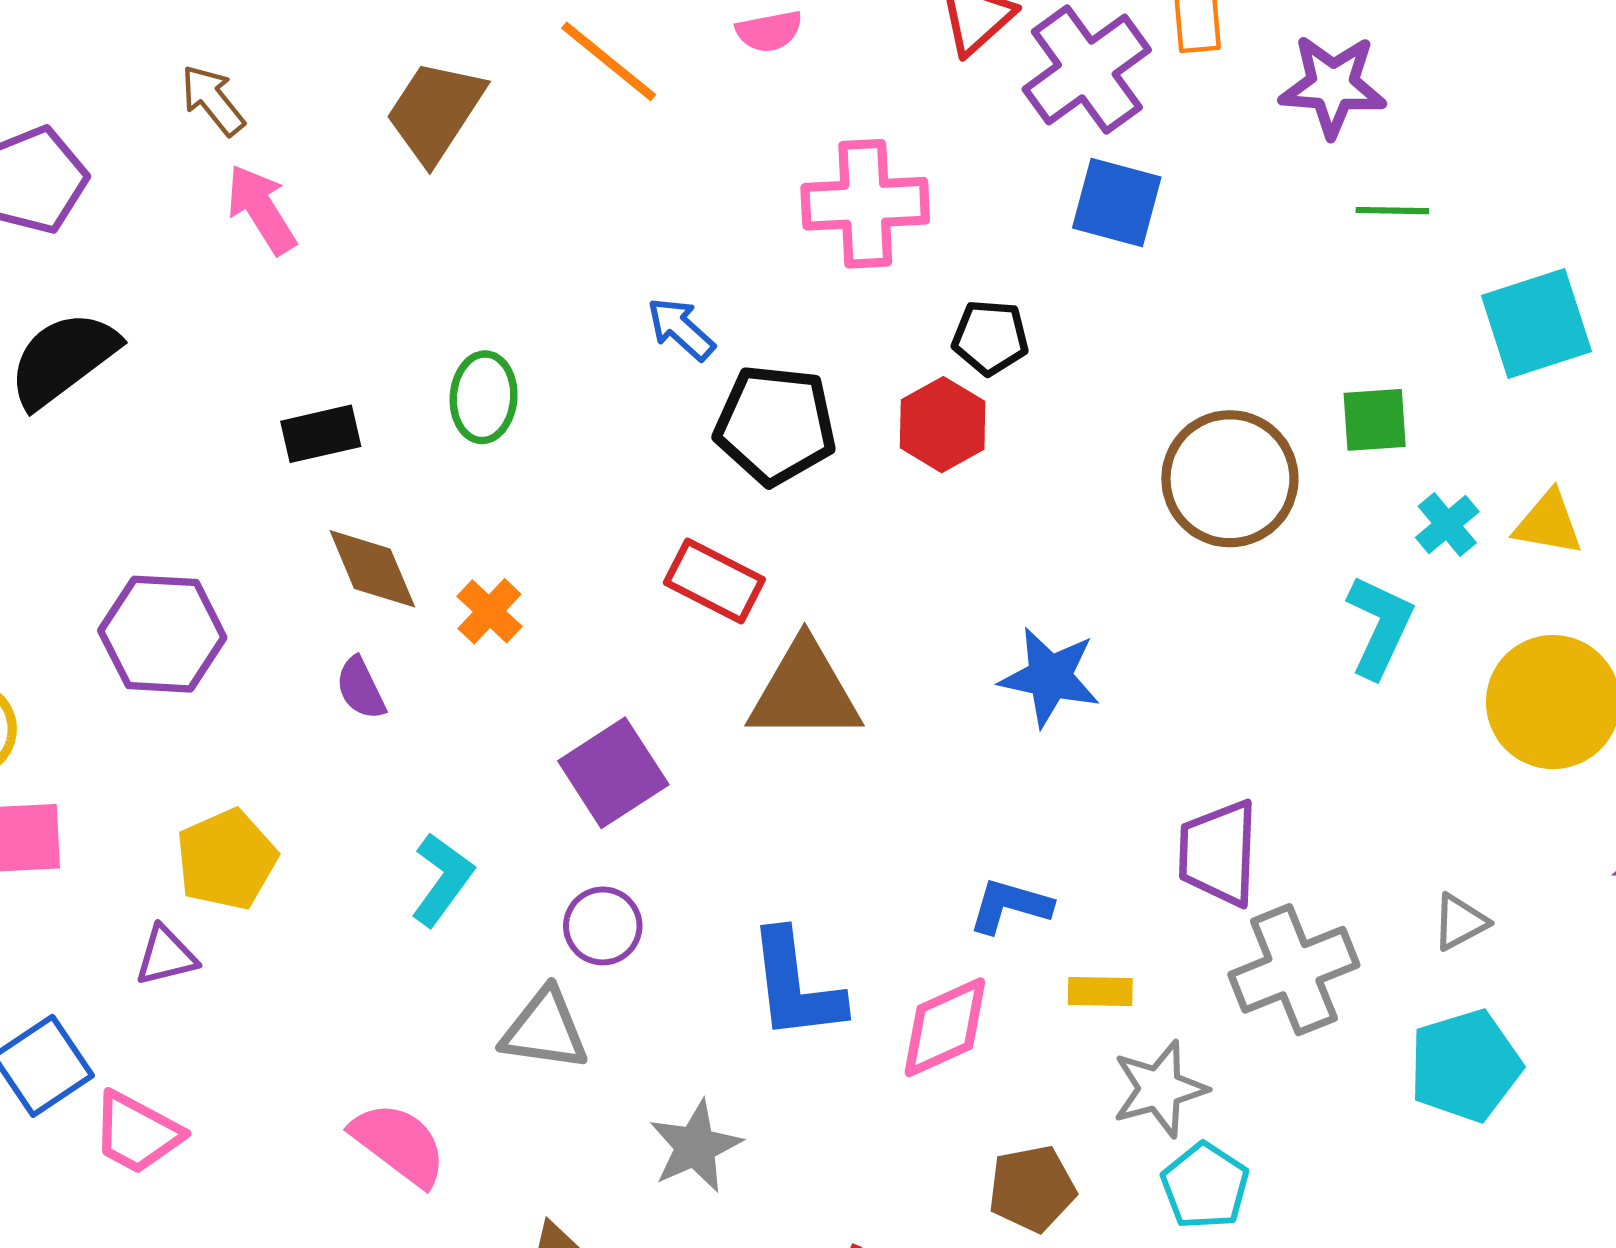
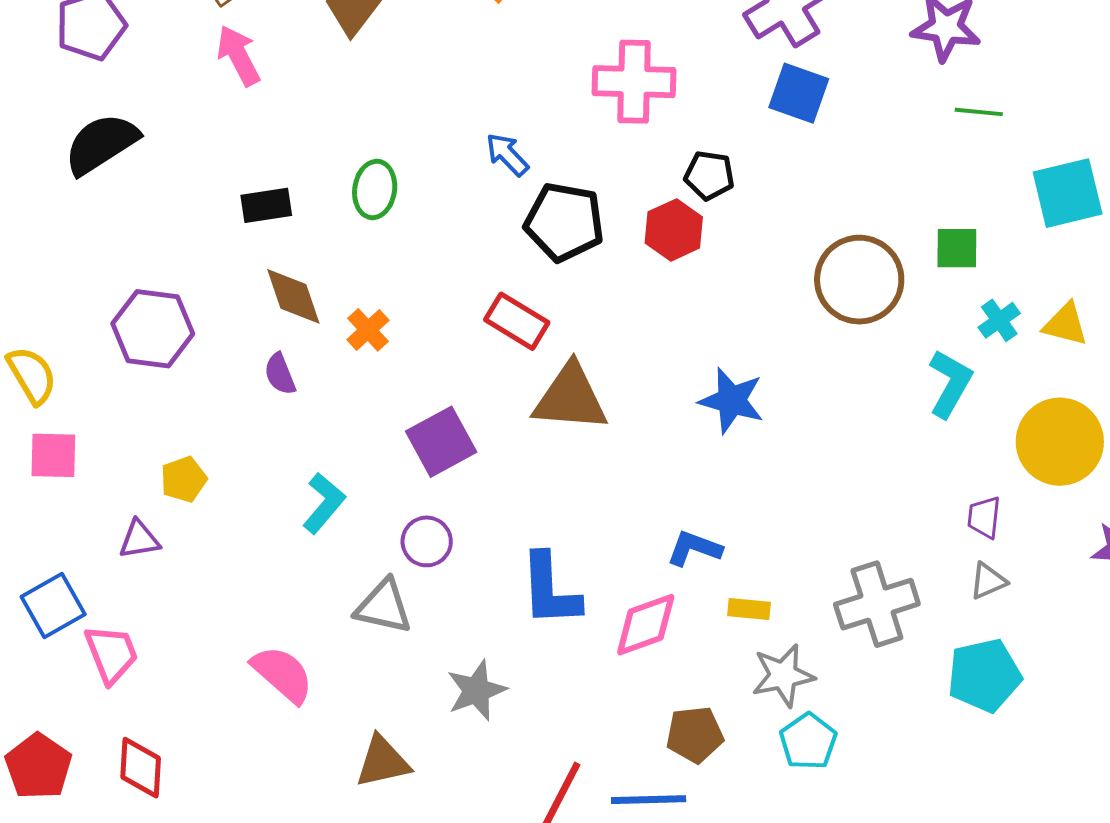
purple trapezoid: (1218, 853) -> (984, 517), moved, size x0.6
yellow pentagon: (226, 859) -> (184, 479), size x0.7
pink trapezoid: (137, 1133) -> (111, 654), turned -144

